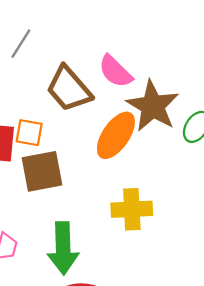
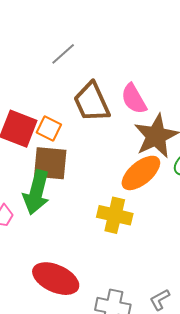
orange ellipse: (116, 135) -> (141, 173), moved
green arrow: (63, 248) -> (36, 192), moved

